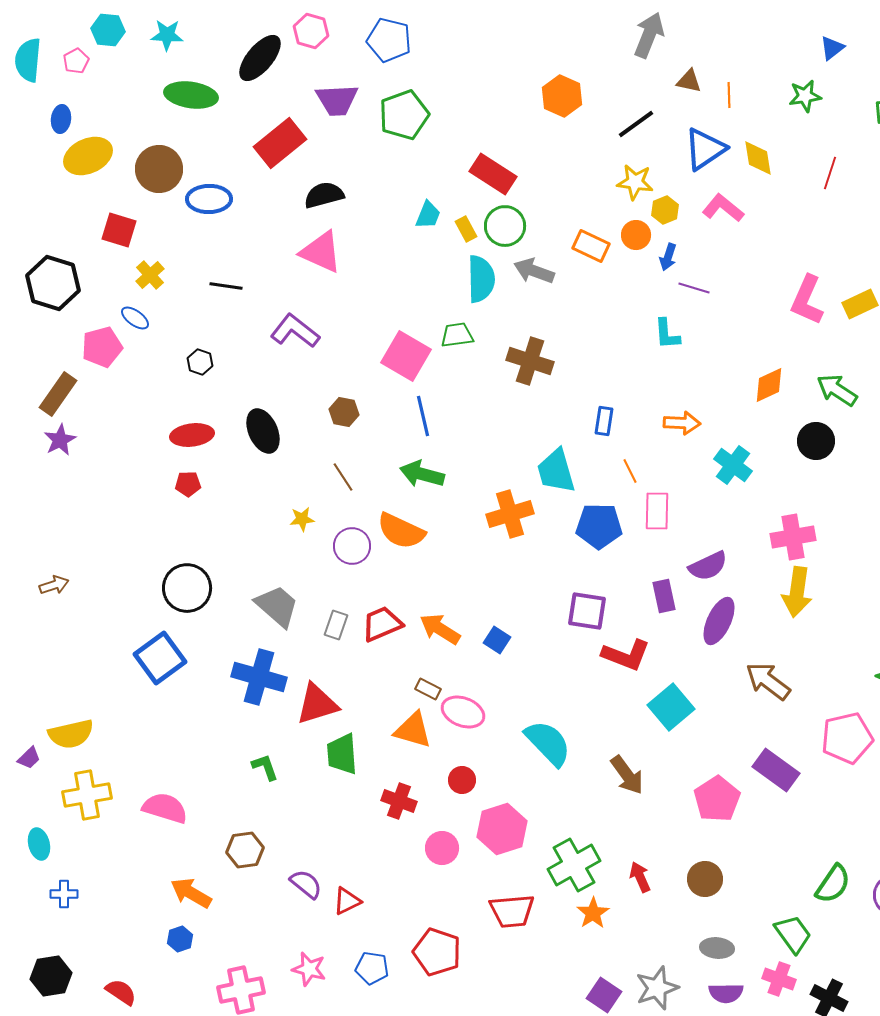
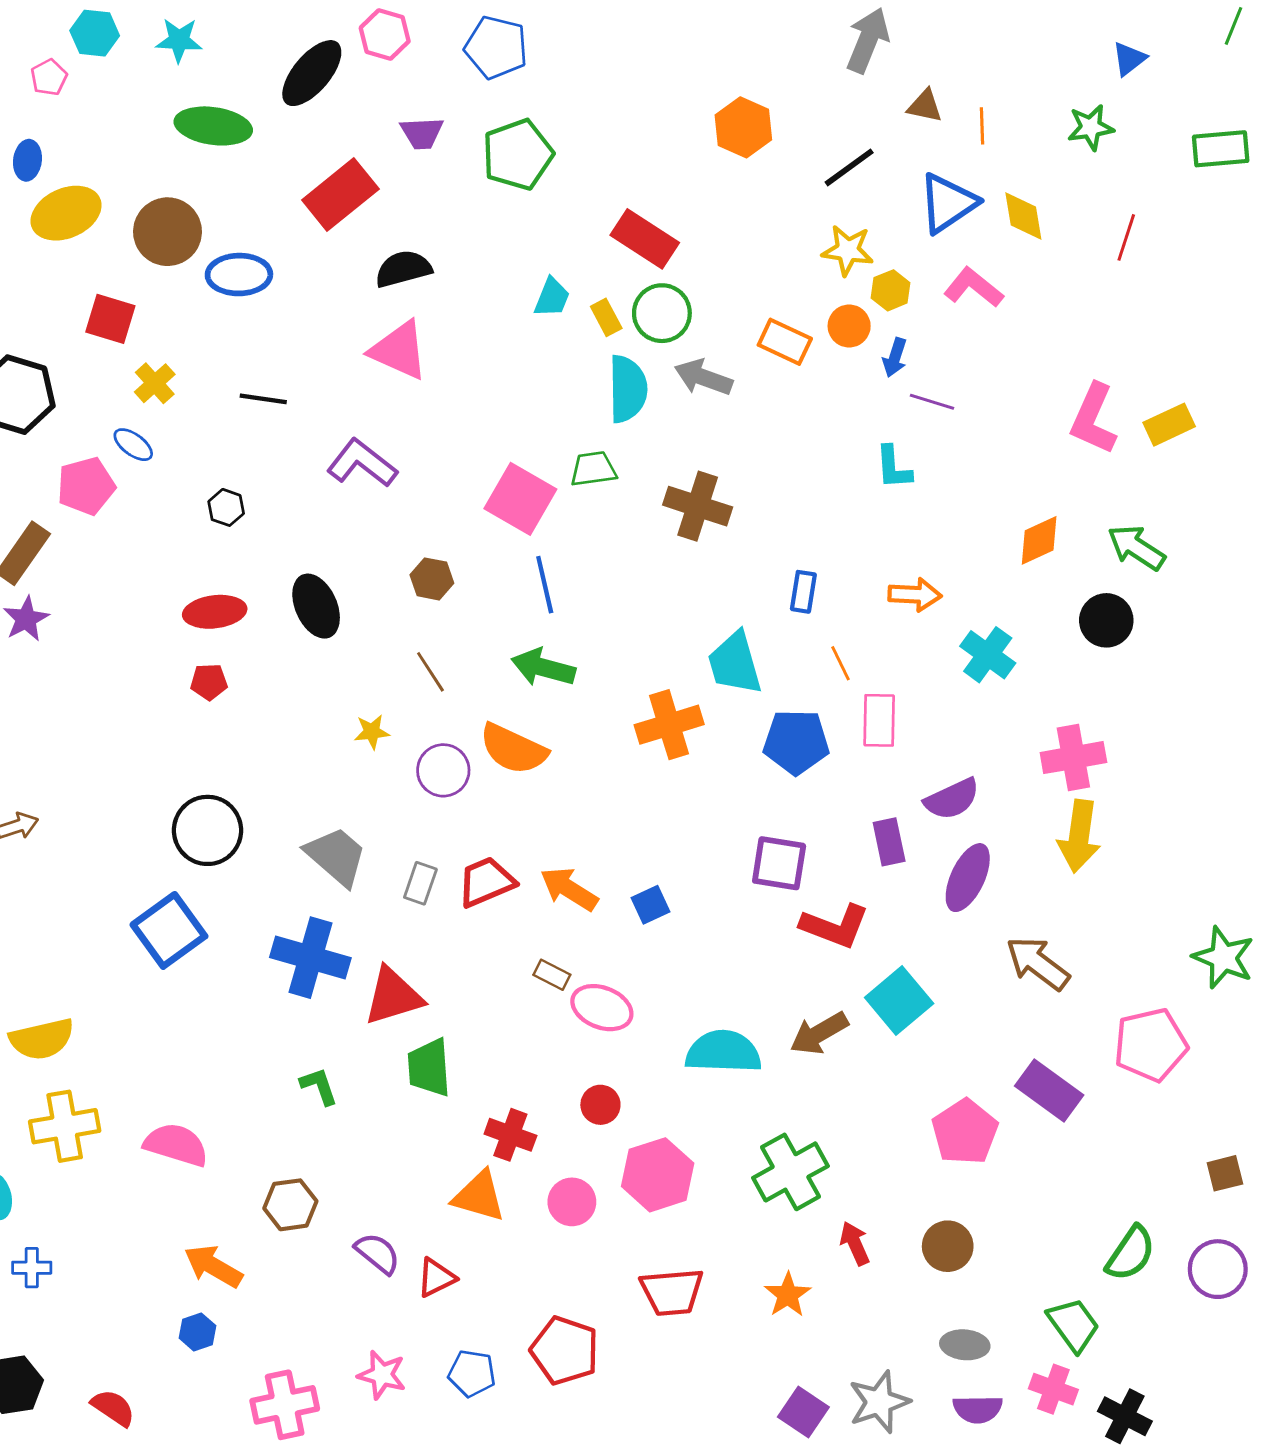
purple trapezoid: (337, 100) -> (422, 133), size x0.7
blue square: (497, 640) -> (650, 905), turned 32
orange triangle: (413, 730) -> (479, 1196), moved
cyan semicircle: (548, 743) -> (723, 1052), turned -44
brown arrow: (627, 775) -> (819, 1033), moved, turned 96
green cross: (574, 865) -> (791, 1172), moved

